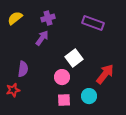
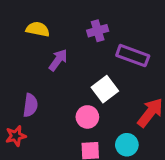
yellow semicircle: (15, 18) -> (38, 29), moved, turned 49
purple cross: (48, 18) -> (98, 31), moved
purple rectangle: (93, 23) -> (133, 56), moved

